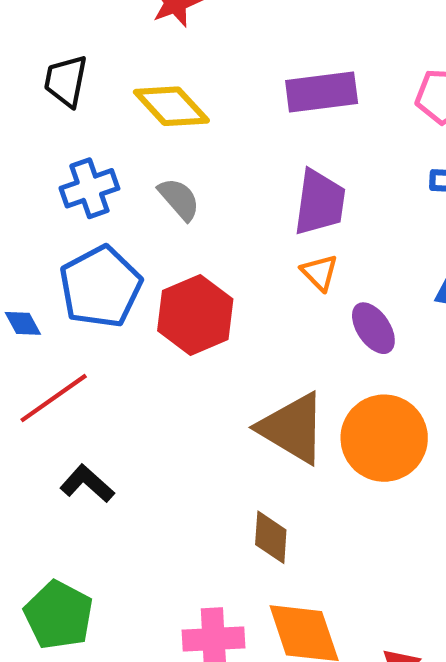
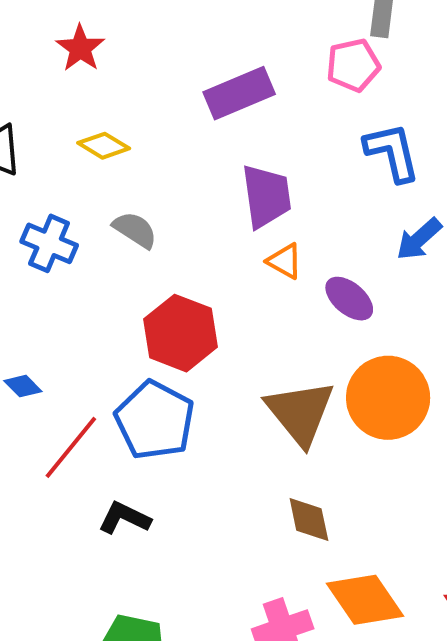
yellow diamond: (171, 106) -> (104, 146), size x0.7
blue cross: (89, 188) -> (49, 243), turned -32
blue pentagon: (100, 287) -> (155, 420), moved
brown triangle: (292, 428) -> (300, 413), turned 36

